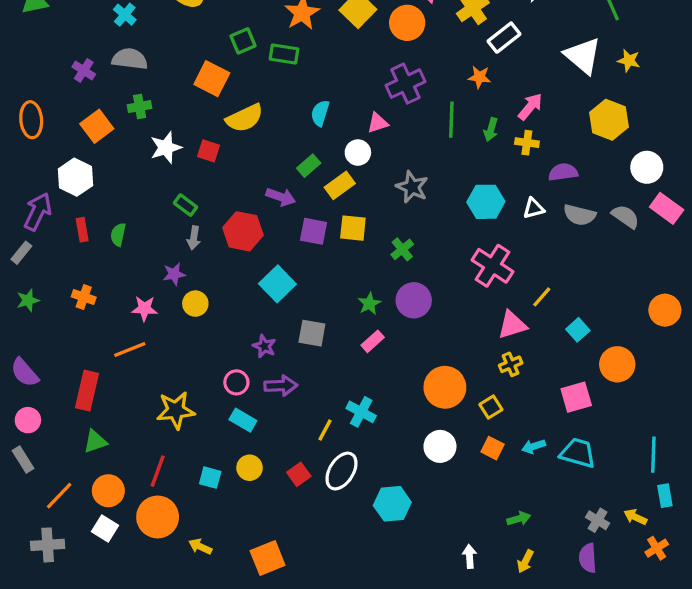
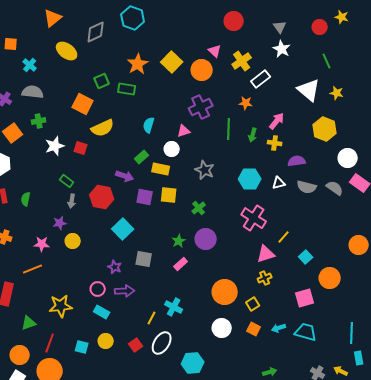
yellow rectangle: (340, 185) -> (161, 169), turned 48
green triangle: (95, 441) -> (29, 323), moved

